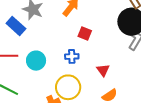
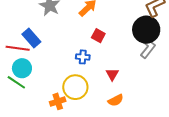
blue rectangle: (16, 26) -> (31, 38), moved
cyan circle: (36, 61) -> (22, 68), moved

